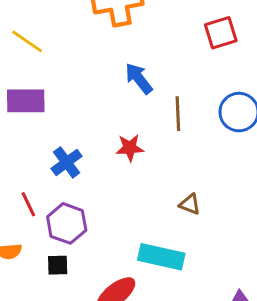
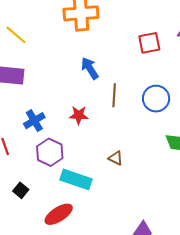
purple hexagon: (67, 223) -> (50, 152), moved
cyan rectangle: (161, 257) -> (76, 179), moved
black square: (58, 265) -> (21, 190), turned 35

